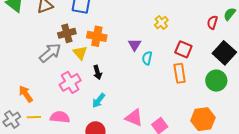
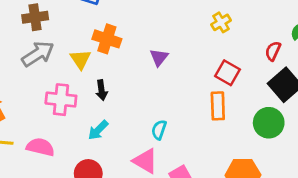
red semicircle: (212, 22) -> (273, 51), moved
yellow cross: (161, 23) -> (221, 22), moved
brown cross: (67, 33) -> (35, 17), moved
cyan semicircle: (147, 58) -> (159, 130), moved
pink cross: (70, 82) -> (61, 100), turned 30

